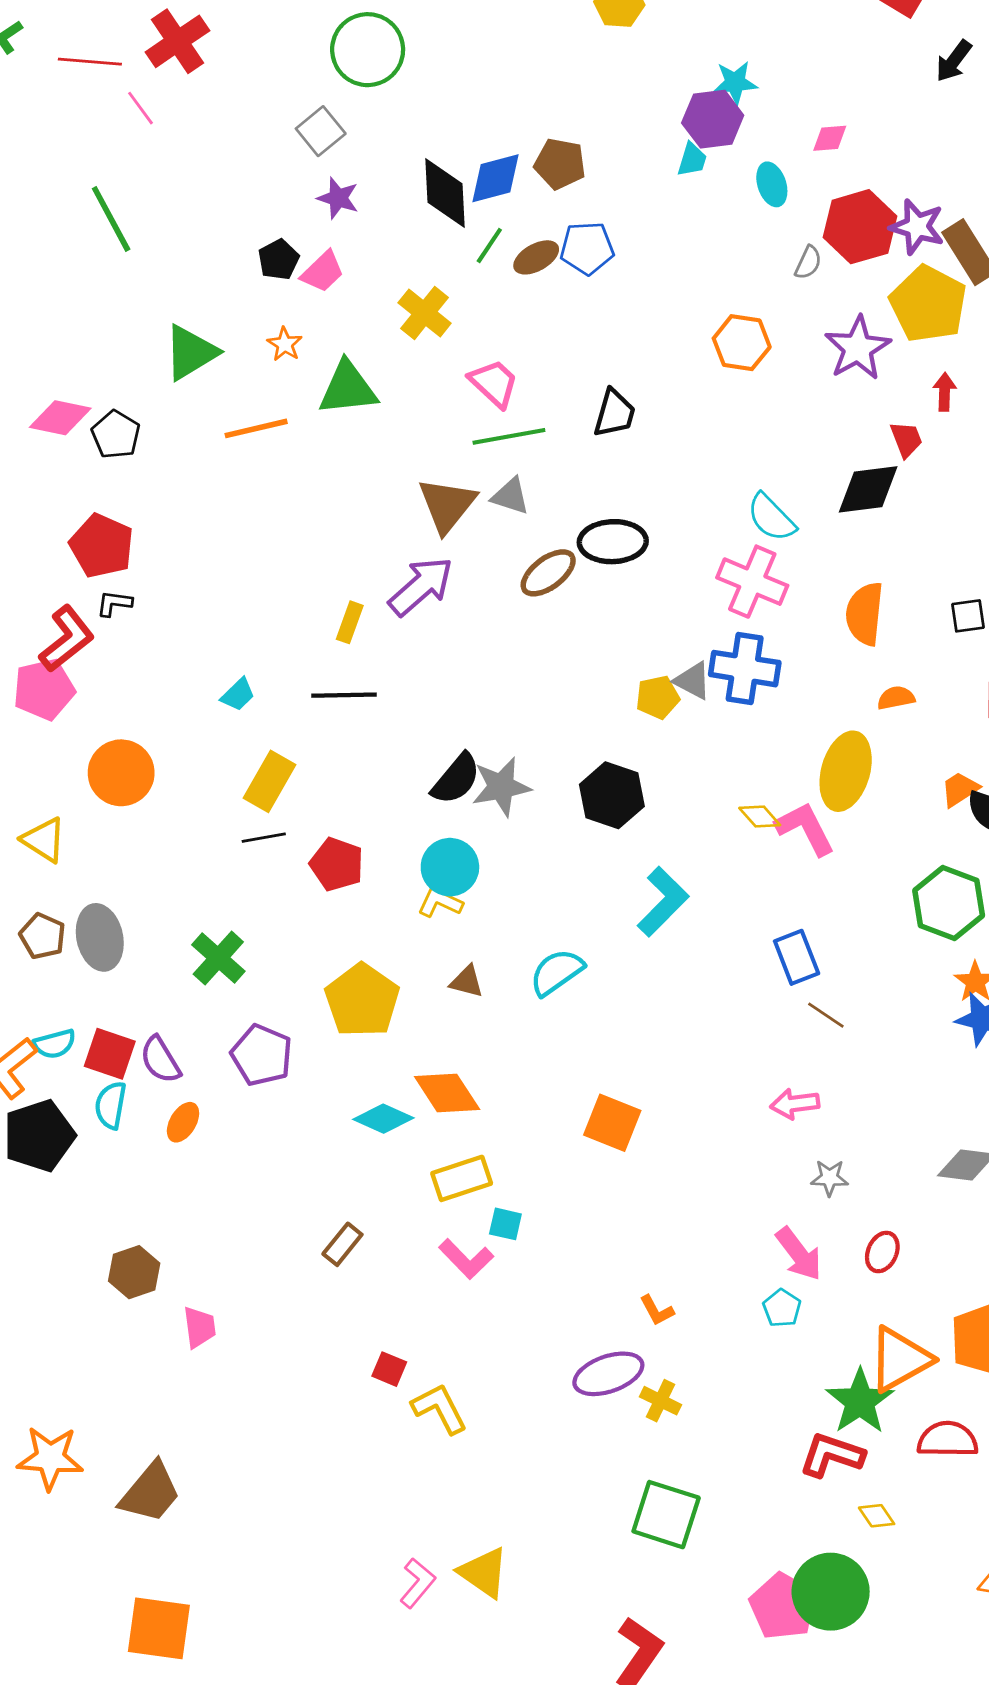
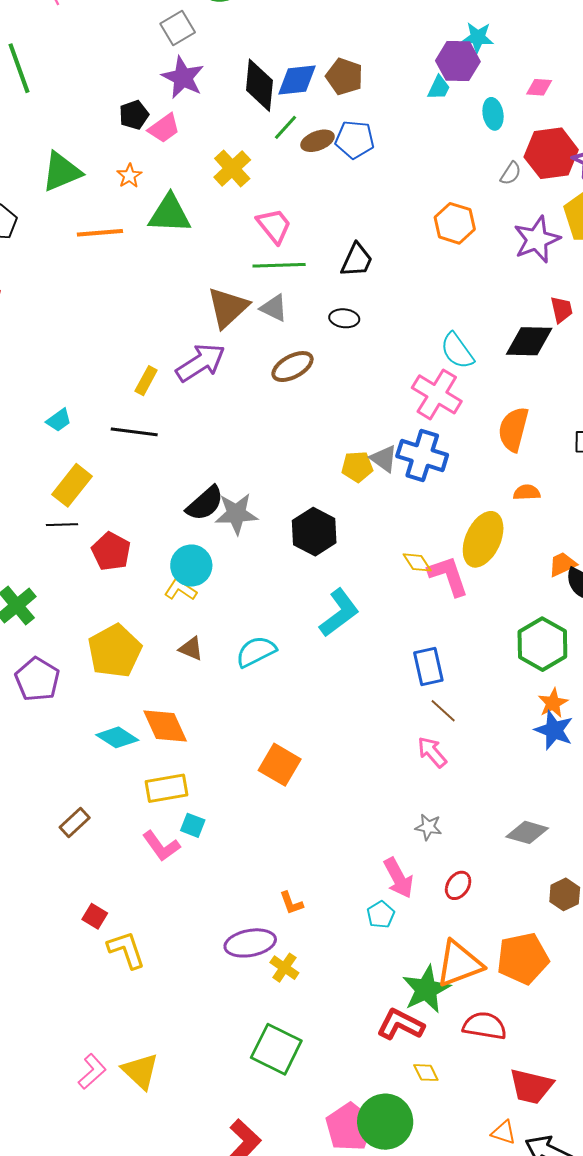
purple star: (338, 198) -> (183, 77), size x1.4
black ellipse: (613, 542) -> (344, 318), moved, size x0.6
pink arrow: (795, 1104) -> (432, 752), moved, turned 48

